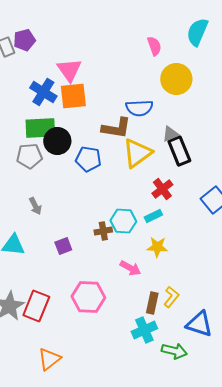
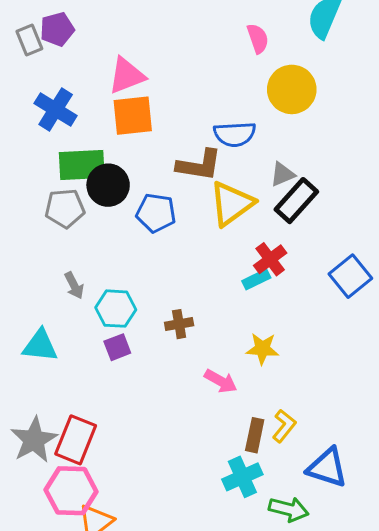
pink triangle: (69, 70) -> (127, 76), turned 44
blue cross: (43, 92) -> (56, 109), moved
black rectangle: (179, 151) -> (296, 201), turned 64
cyan rectangle: (153, 216) -> (256, 279), moved
cyan hexagon: (123, 221) -> (116, 309), moved
pink hexagon: (88, 297) -> (71, 491), moved

